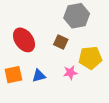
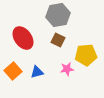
gray hexagon: (77, 16) -> (58, 15), moved
orange square: (13, 75) -> (13, 71), turned -30

